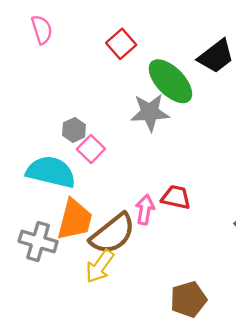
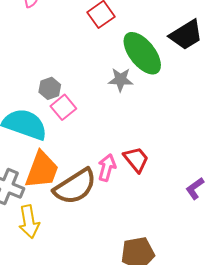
gray star: (150, 112) -> (121, 80), size x0.7
red trapezoid: (176, 197) -> (136, 159), turned 32
yellow arrow: (100, 266) -> (29, 222), moved, turned -52

